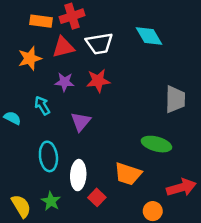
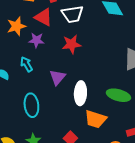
red triangle: (63, 47) -> (43, 17), turned 42
purple star: (65, 82) -> (36, 40), moved
white ellipse: (78, 175) -> (80, 93), moved

